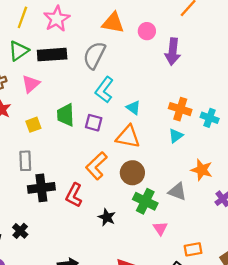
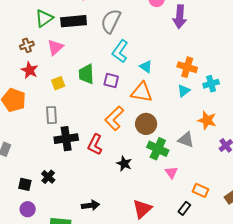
cyan cross: (210, 118) -> (211, 84), moved, turned -35
orange rectangle: (193, 249) -> (201, 190), turned 35

